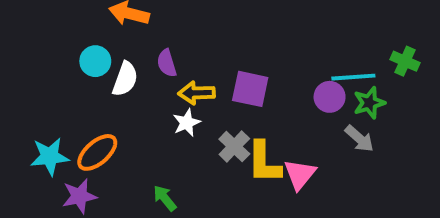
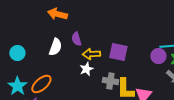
cyan circle: (95, 61) -> (17, 53), moved
gray cross: (234, 147) -> (110, 81), turned -35
cyan star: (50, 156) -> (17, 86), turned -30

